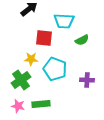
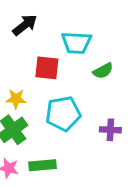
yellow star: (31, 59) -> (16, 99), moved
cyan pentagon: (55, 69) -> (63, 114), turned -30

